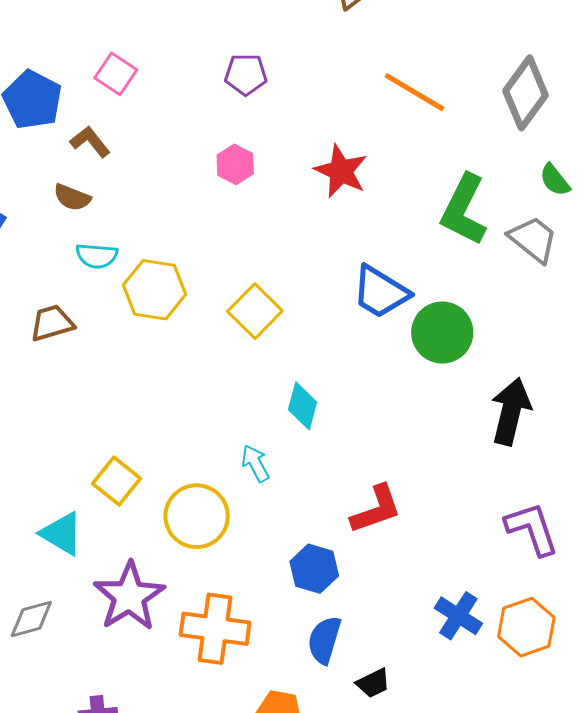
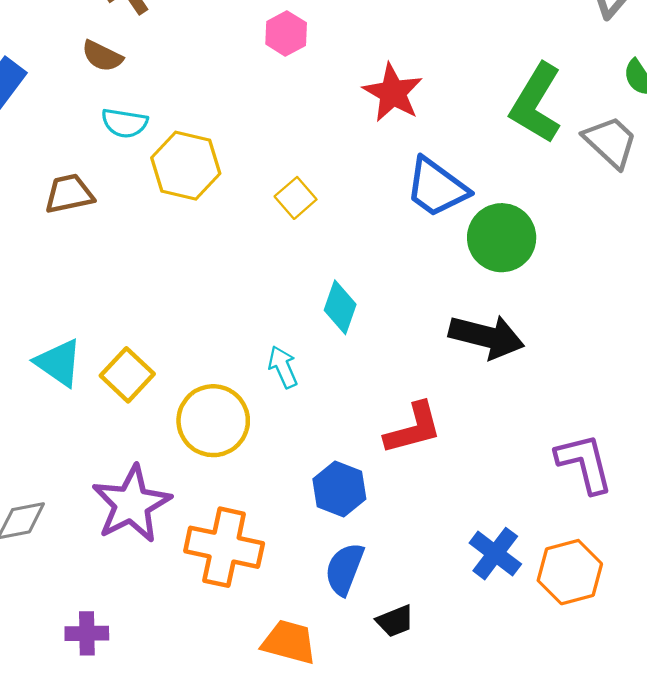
red star: (341, 171) -> (393, 93), moved
yellow square: (255, 311) -> (296, 198), size x0.7
black arrow: (511, 411) -> (487, 337), moved, turned 86
cyan triangle: (62, 533) -> (59, 363), moved

